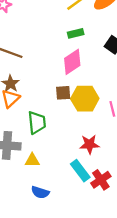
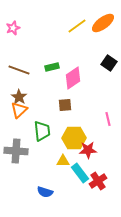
green rectangle: (76, 33) -> (52, 67), moved
yellow hexagon: (85, 99) -> (74, 138), moved
yellow triangle: (32, 160) -> (63, 161), moved

